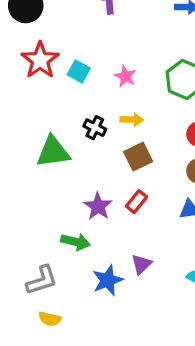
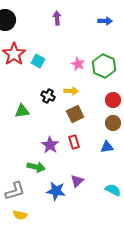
pink star: (125, 76) -> (78, 64), moved
green triangle: (53, 152) -> (22, 111), size x0.7
red rectangle: (137, 202) -> (74, 142), turned -56
blue star: (108, 280) -> (56, 191), turned 30

